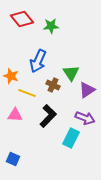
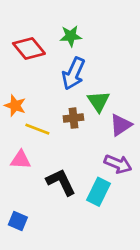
red diamond: (22, 19) -> (29, 49), moved
blue arrow: (38, 61) -> (73, 74), moved
brown cross: (53, 85) -> (73, 118), turned -32
black L-shape: (48, 116) -> (61, 182), moved, turned -70

